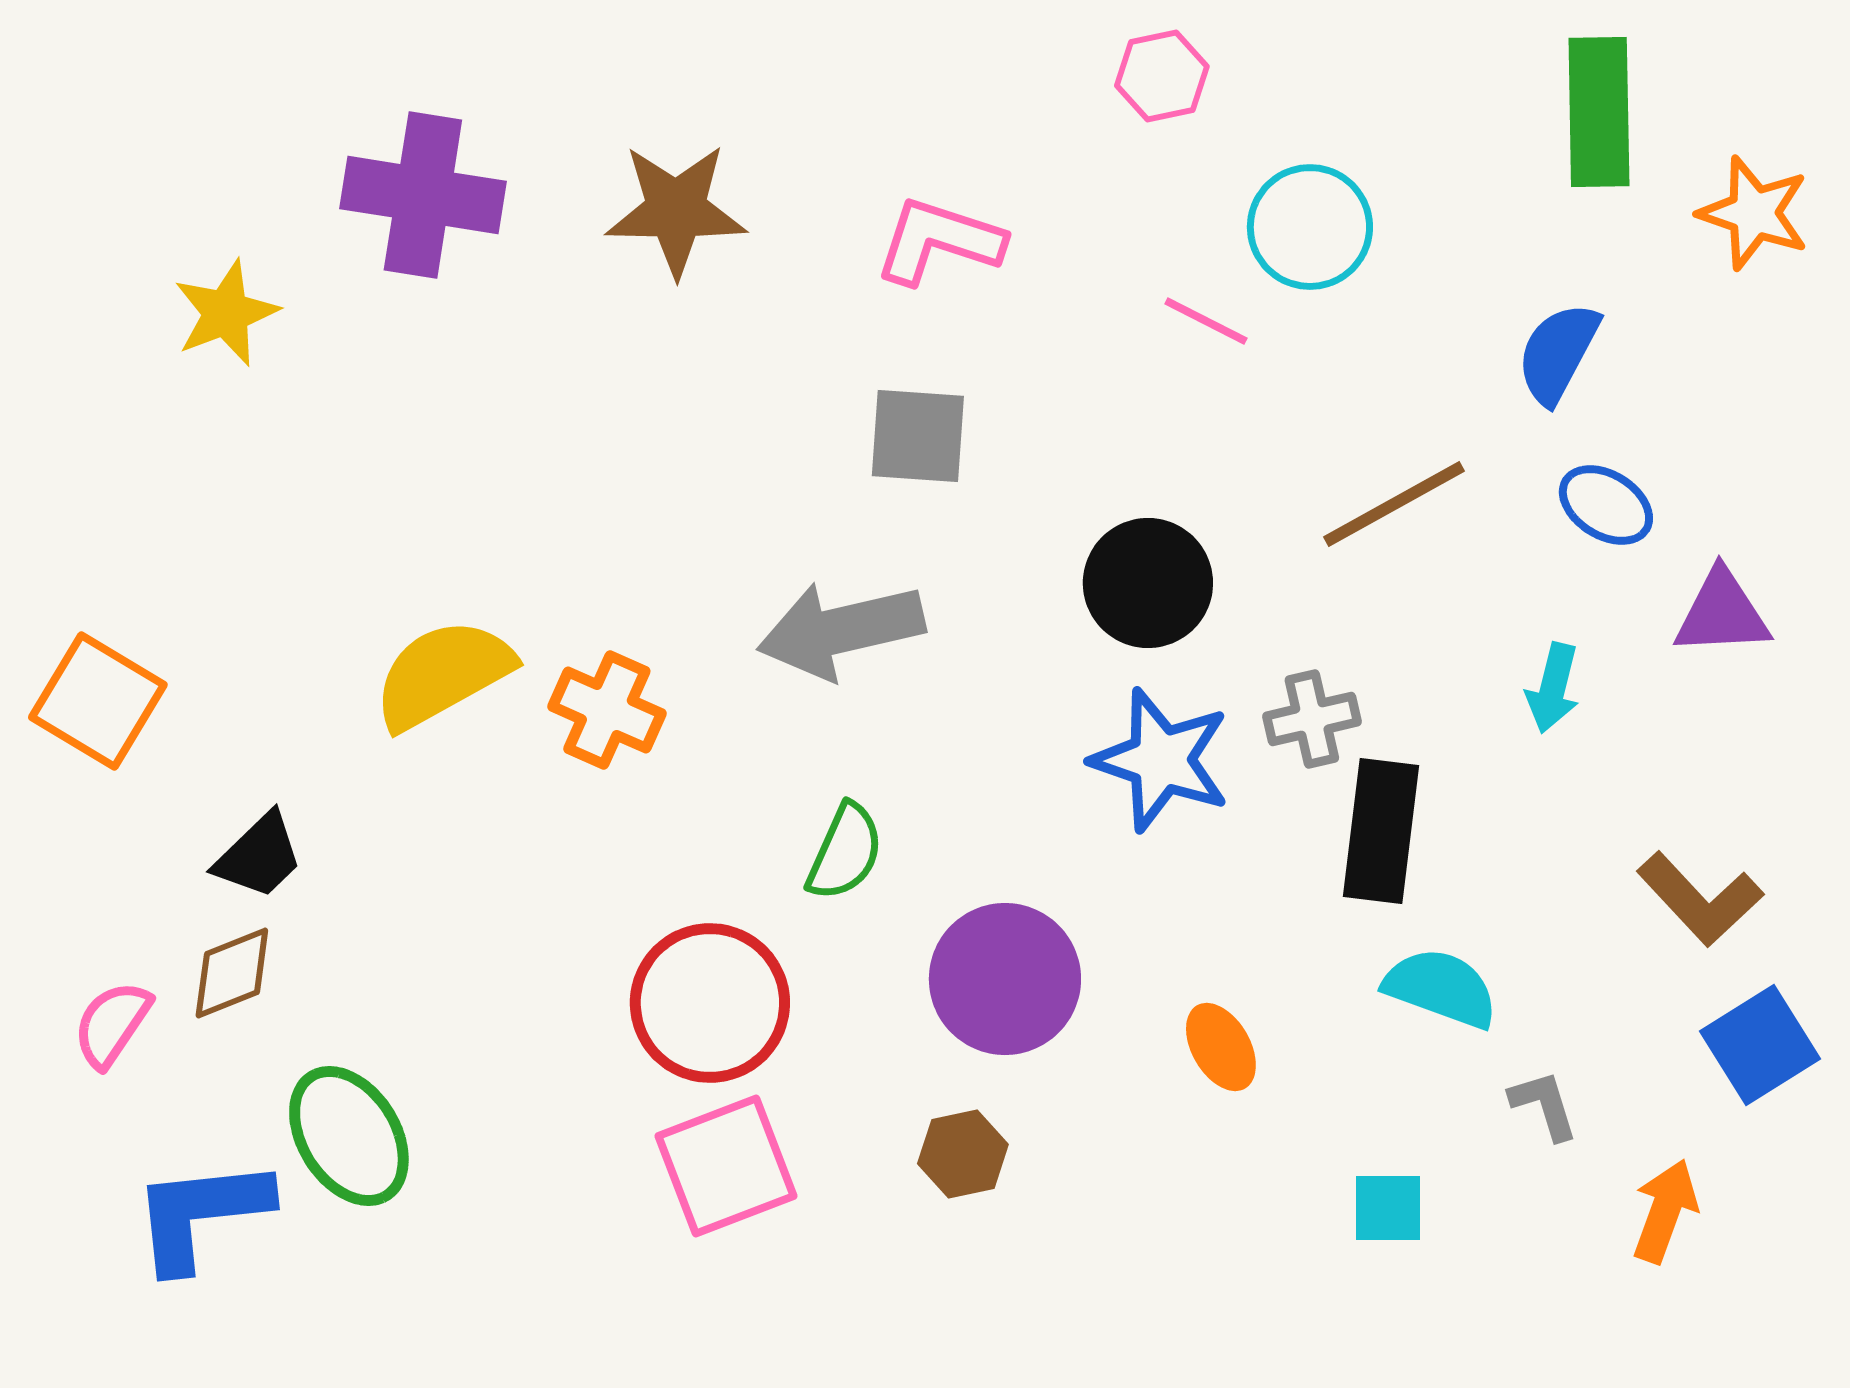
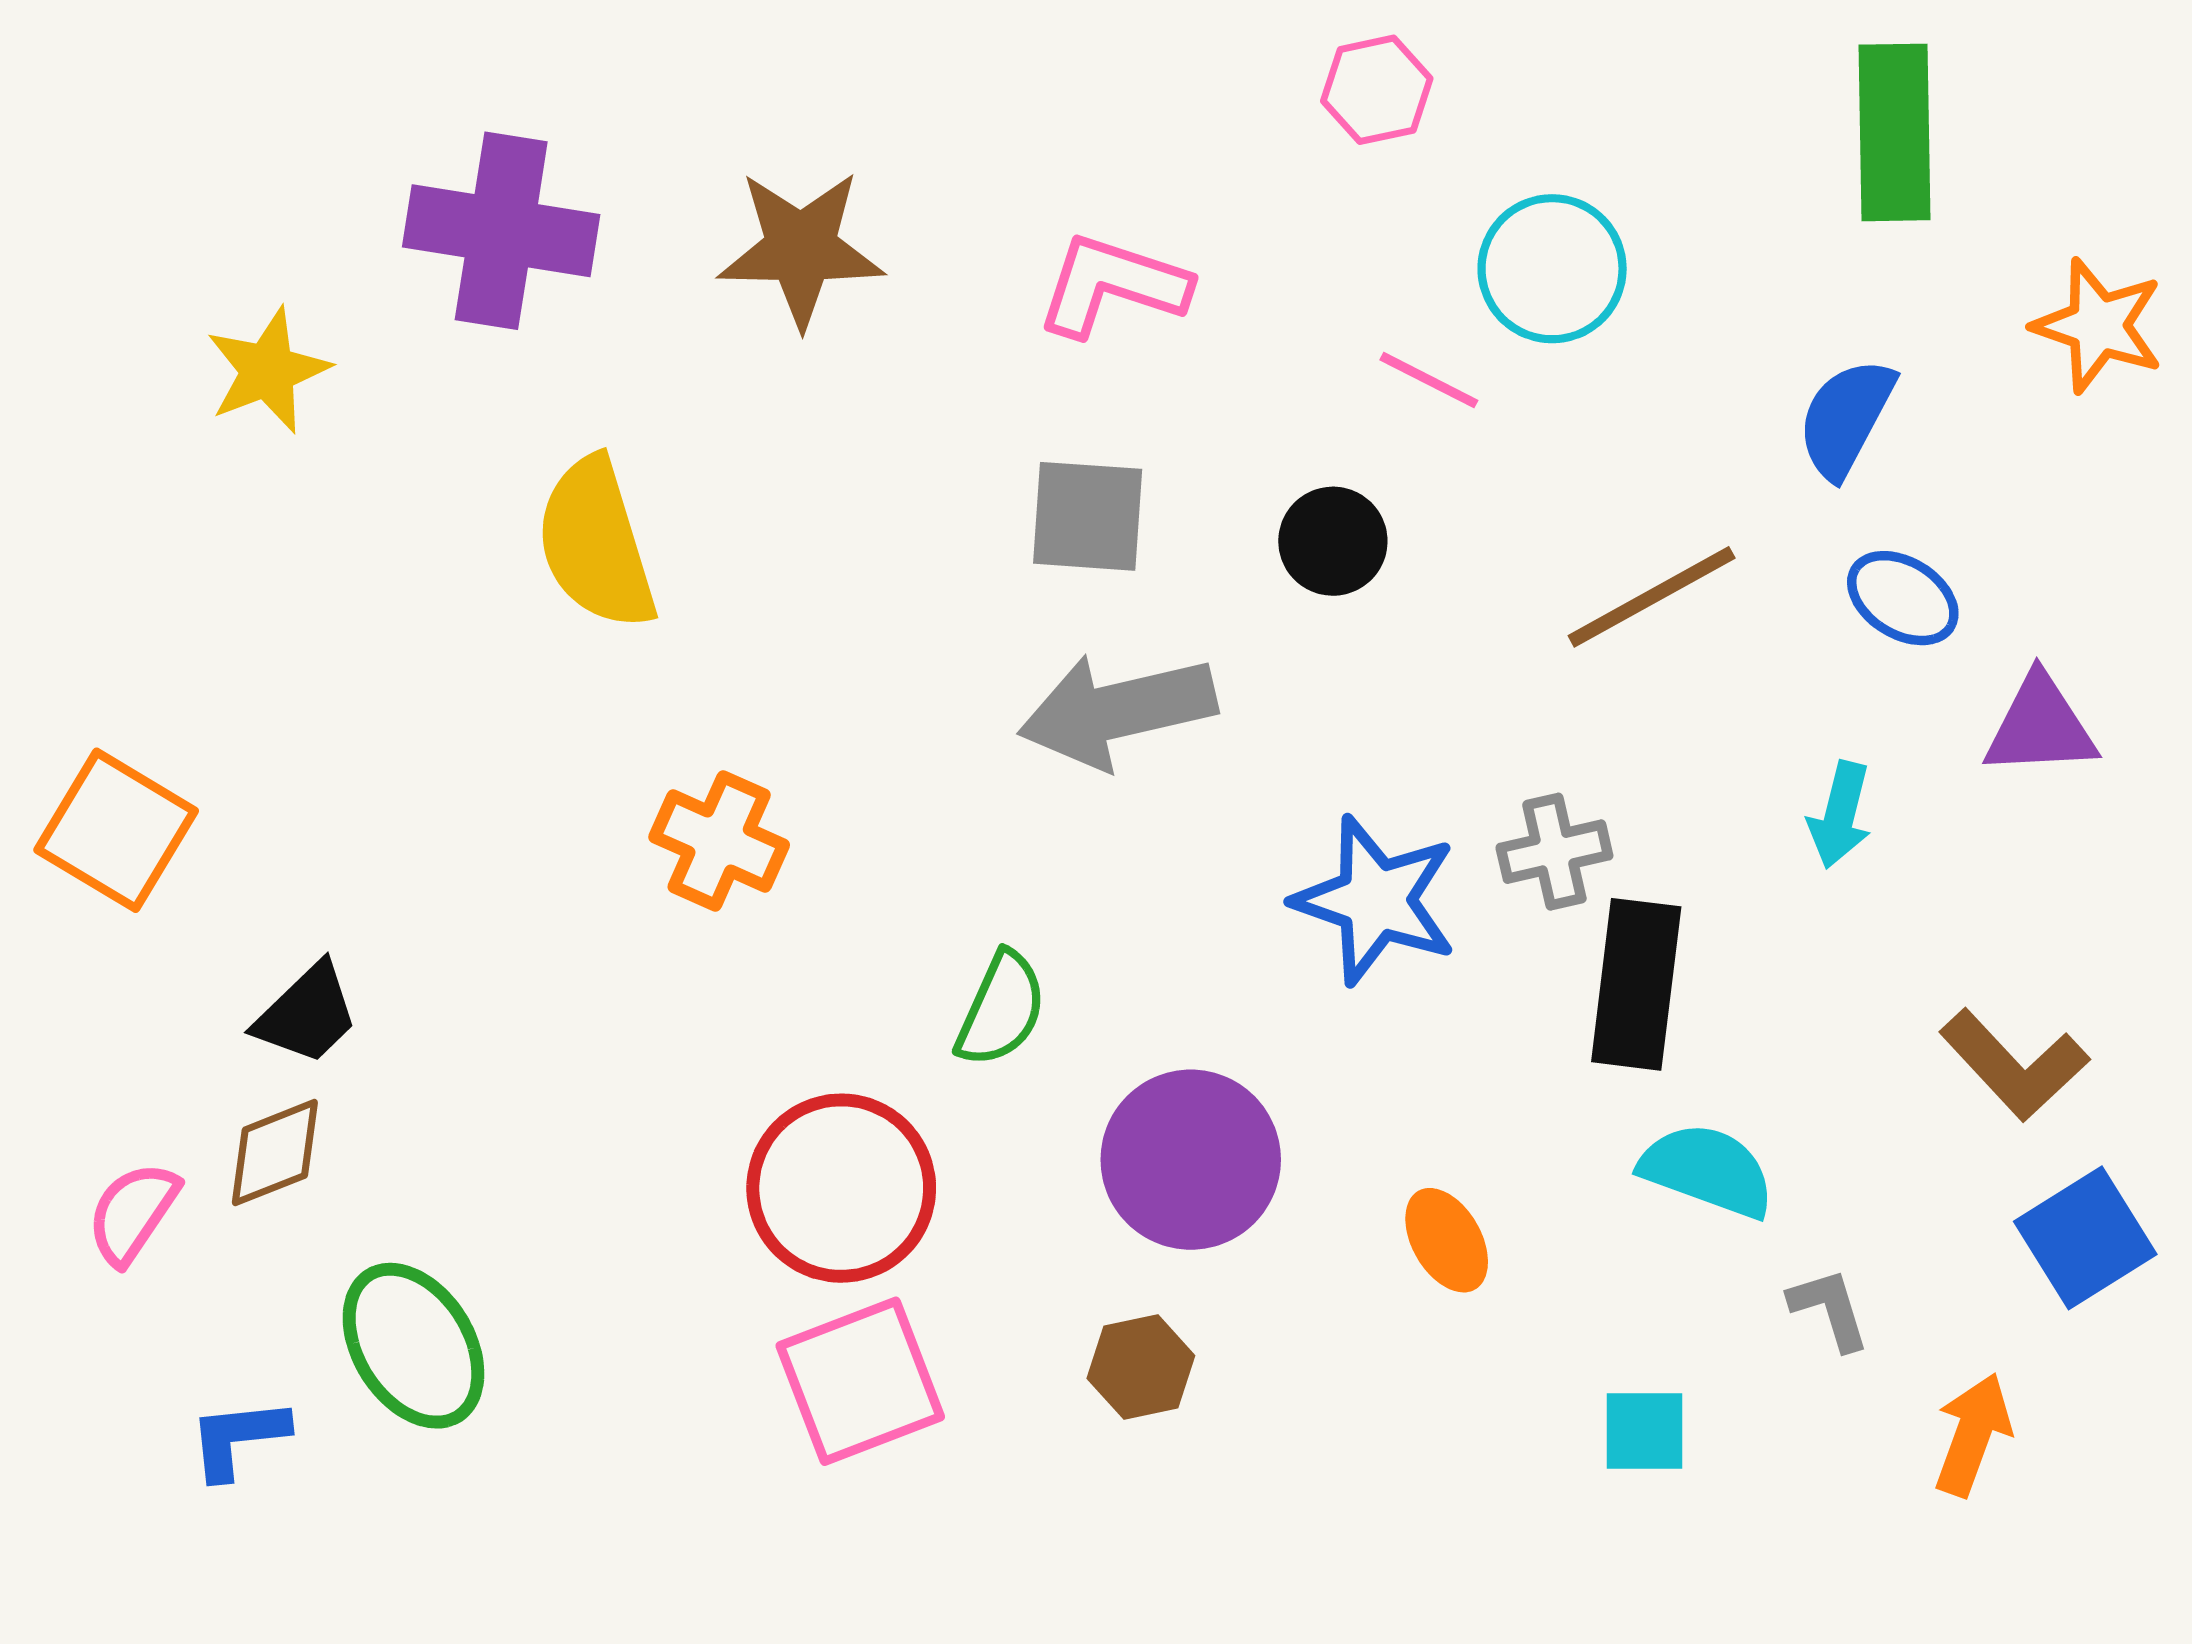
orange star: (1754, 213) -> (2098, 326), moved
black circle: (1148, 583) -> (1333, 541), moved, size x0.7
gray arrow: (841, 630) -> (1117, 711), moved
yellow semicircle: (443, 674) -> (596, 544), moved, turned -78
blue L-shape: (201, 1214) -> (238, 1438), size x0.6

